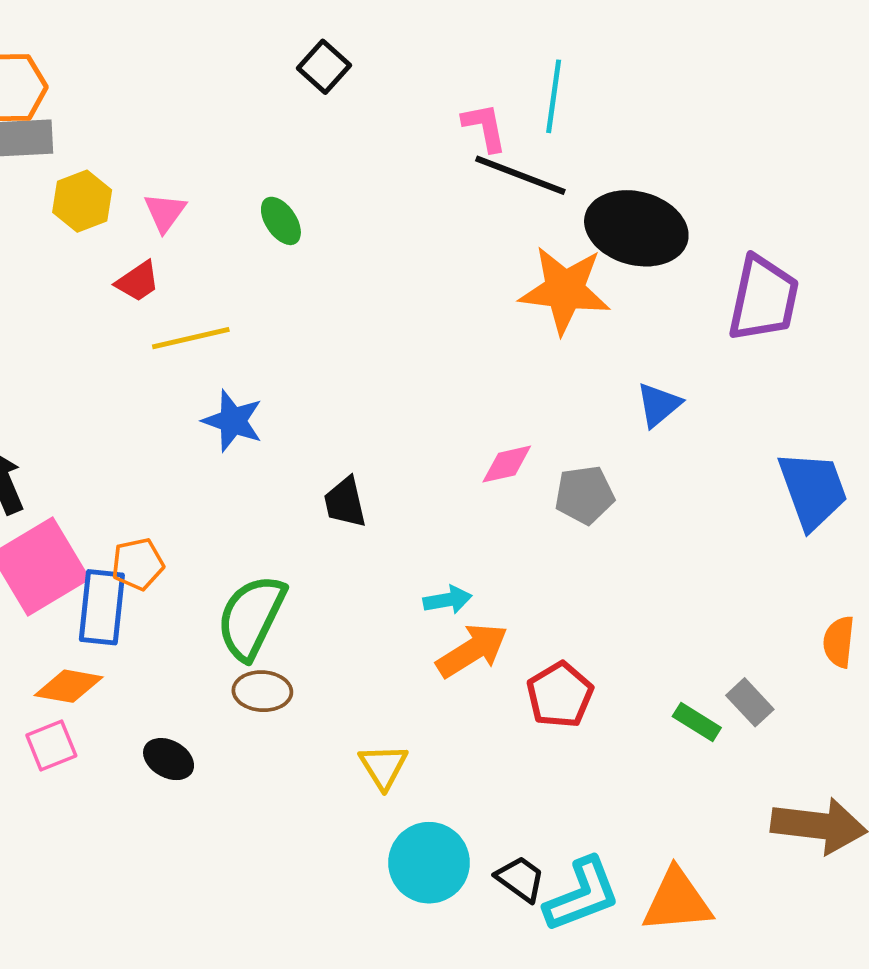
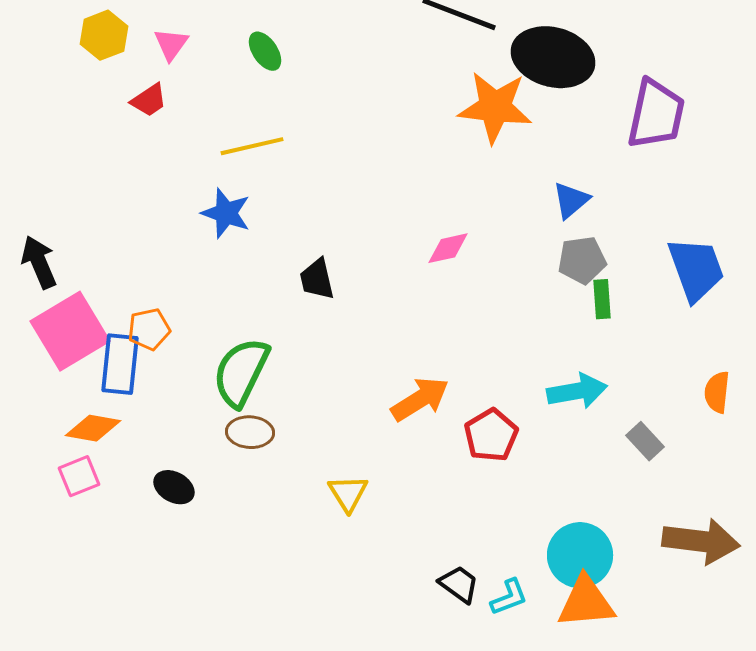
yellow line: (191, 338) -> (252, 146), moved
gray pentagon: (585, 495) -> (582, 260), moved
cyan arrow: (448, 600) -> (577, 391), moved, size x1.5
green rectangle: (697, 722) -> (602, 299), moved, turned 54
cyan circle: (429, 863) -> (580, 555), moved
cyan L-shape: (582, 895) -> (509, 597), size x0.6

